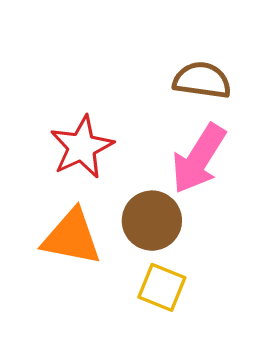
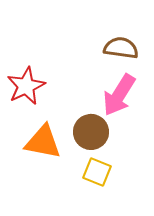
red star: (82, 147) -> (26, 86), moved

